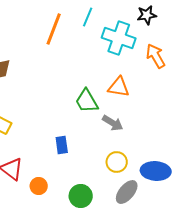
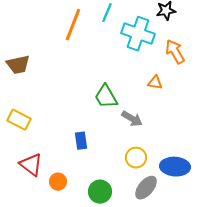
orange triangle: (119, 87) -> (155, 83), moved, size x0.7

